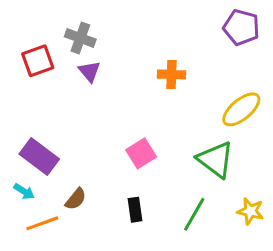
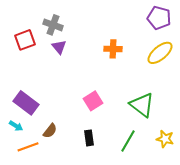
yellow ellipse: (241, 109) -> (160, 53), moved

